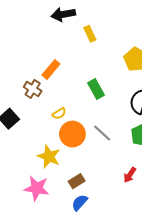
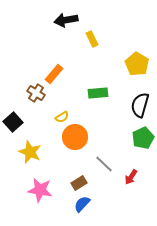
green rectangle: (96, 89) -> (98, 93), turned -66
gray line: (102, 133) -> (104, 164), moved
yellow star: (49, 157) -> (30, 152), moved

